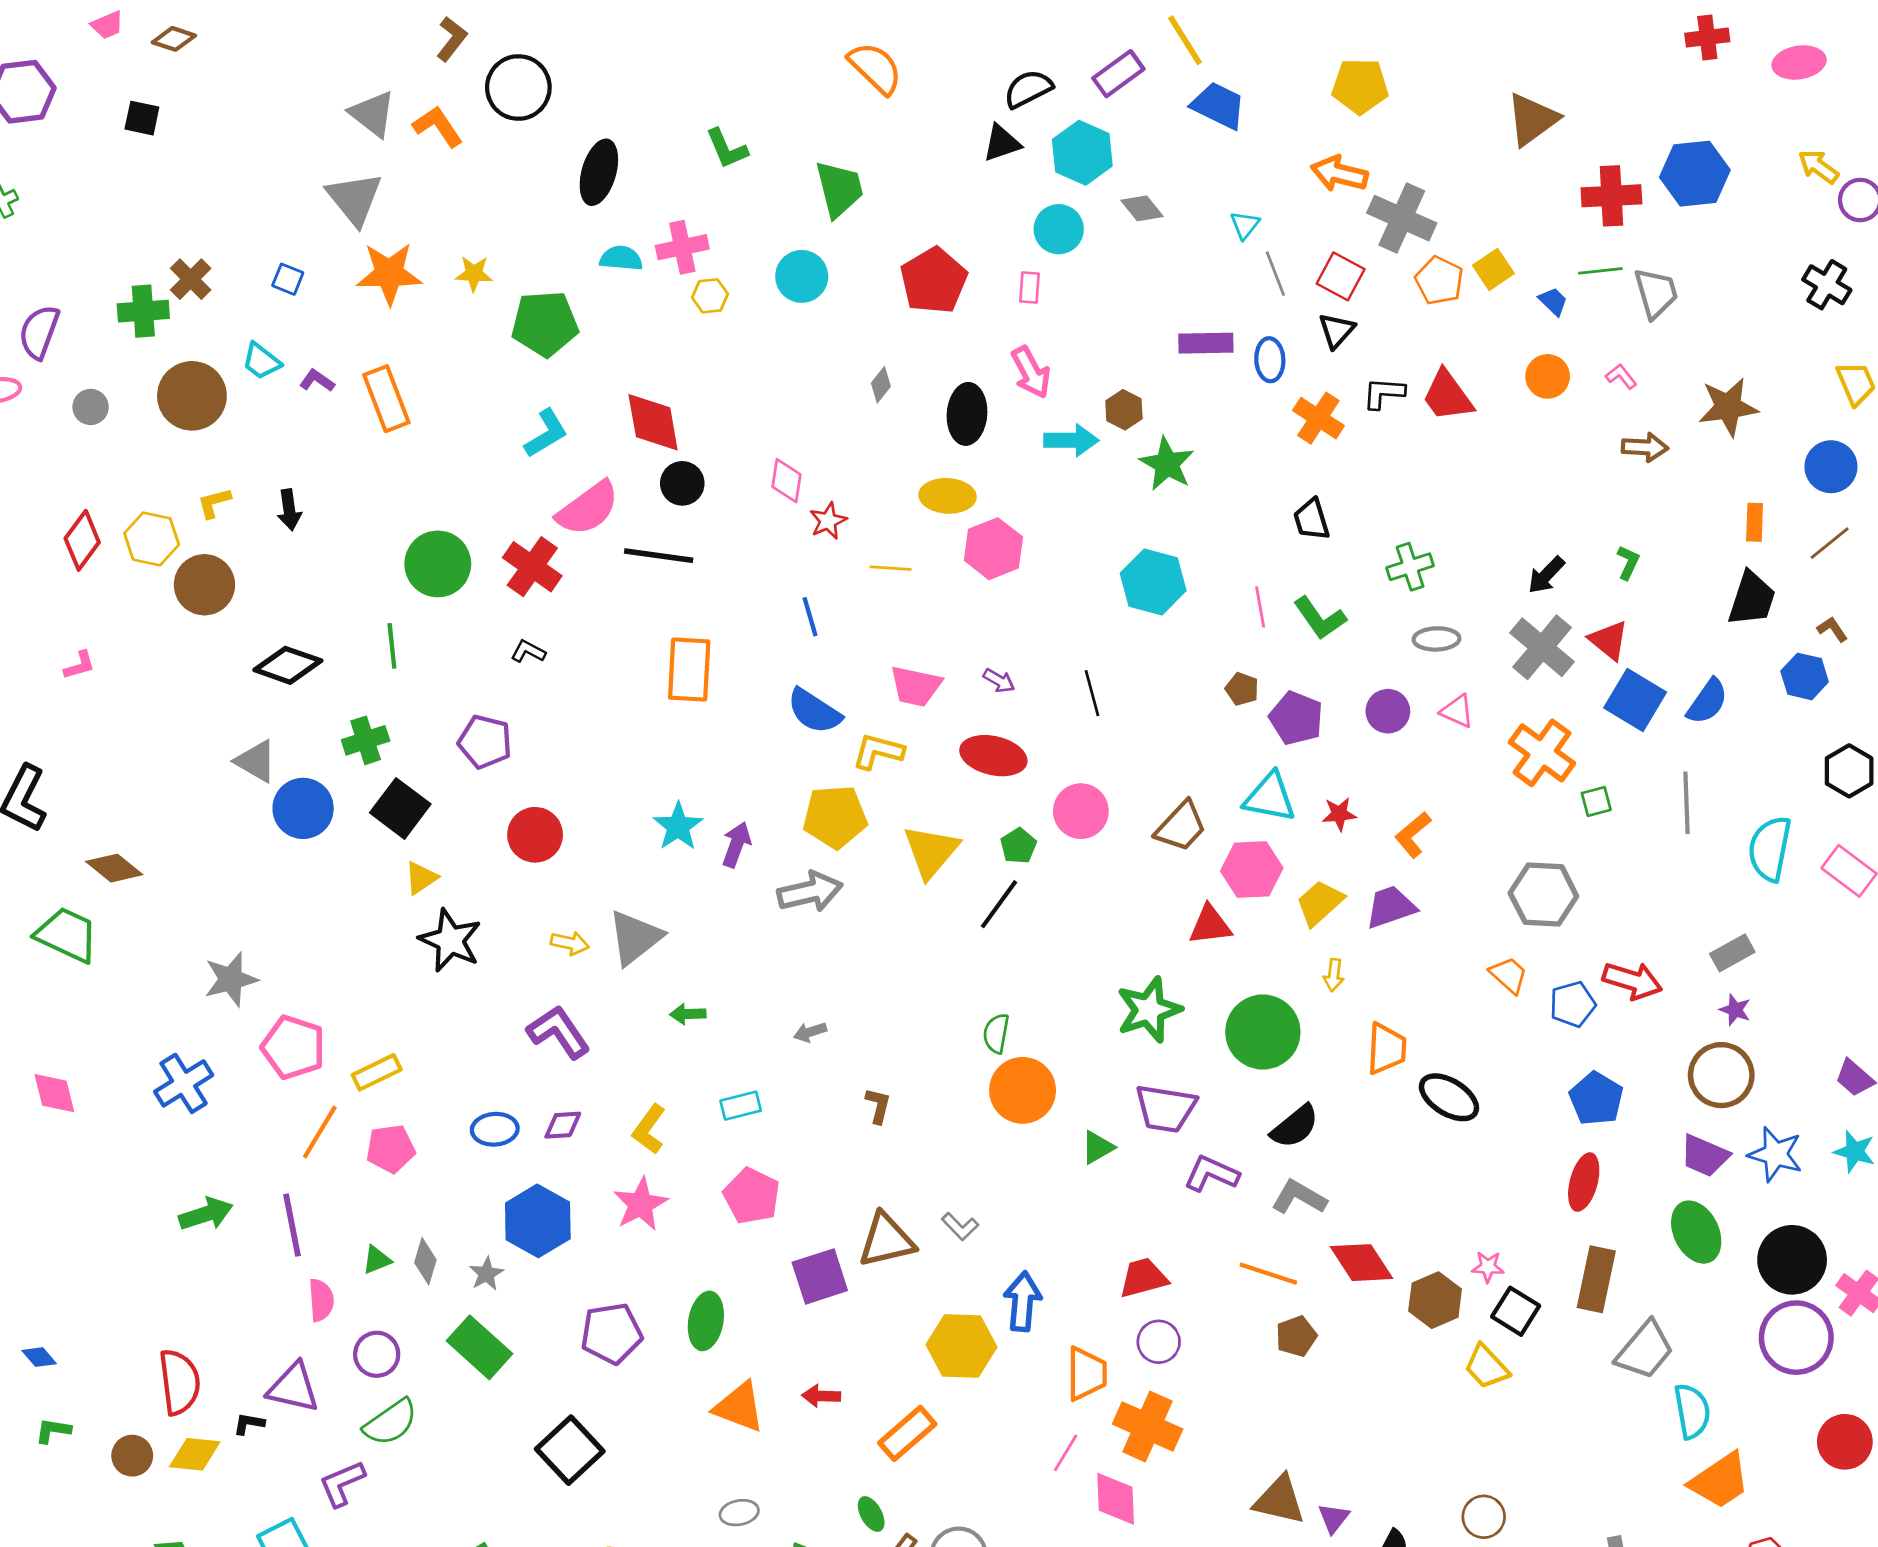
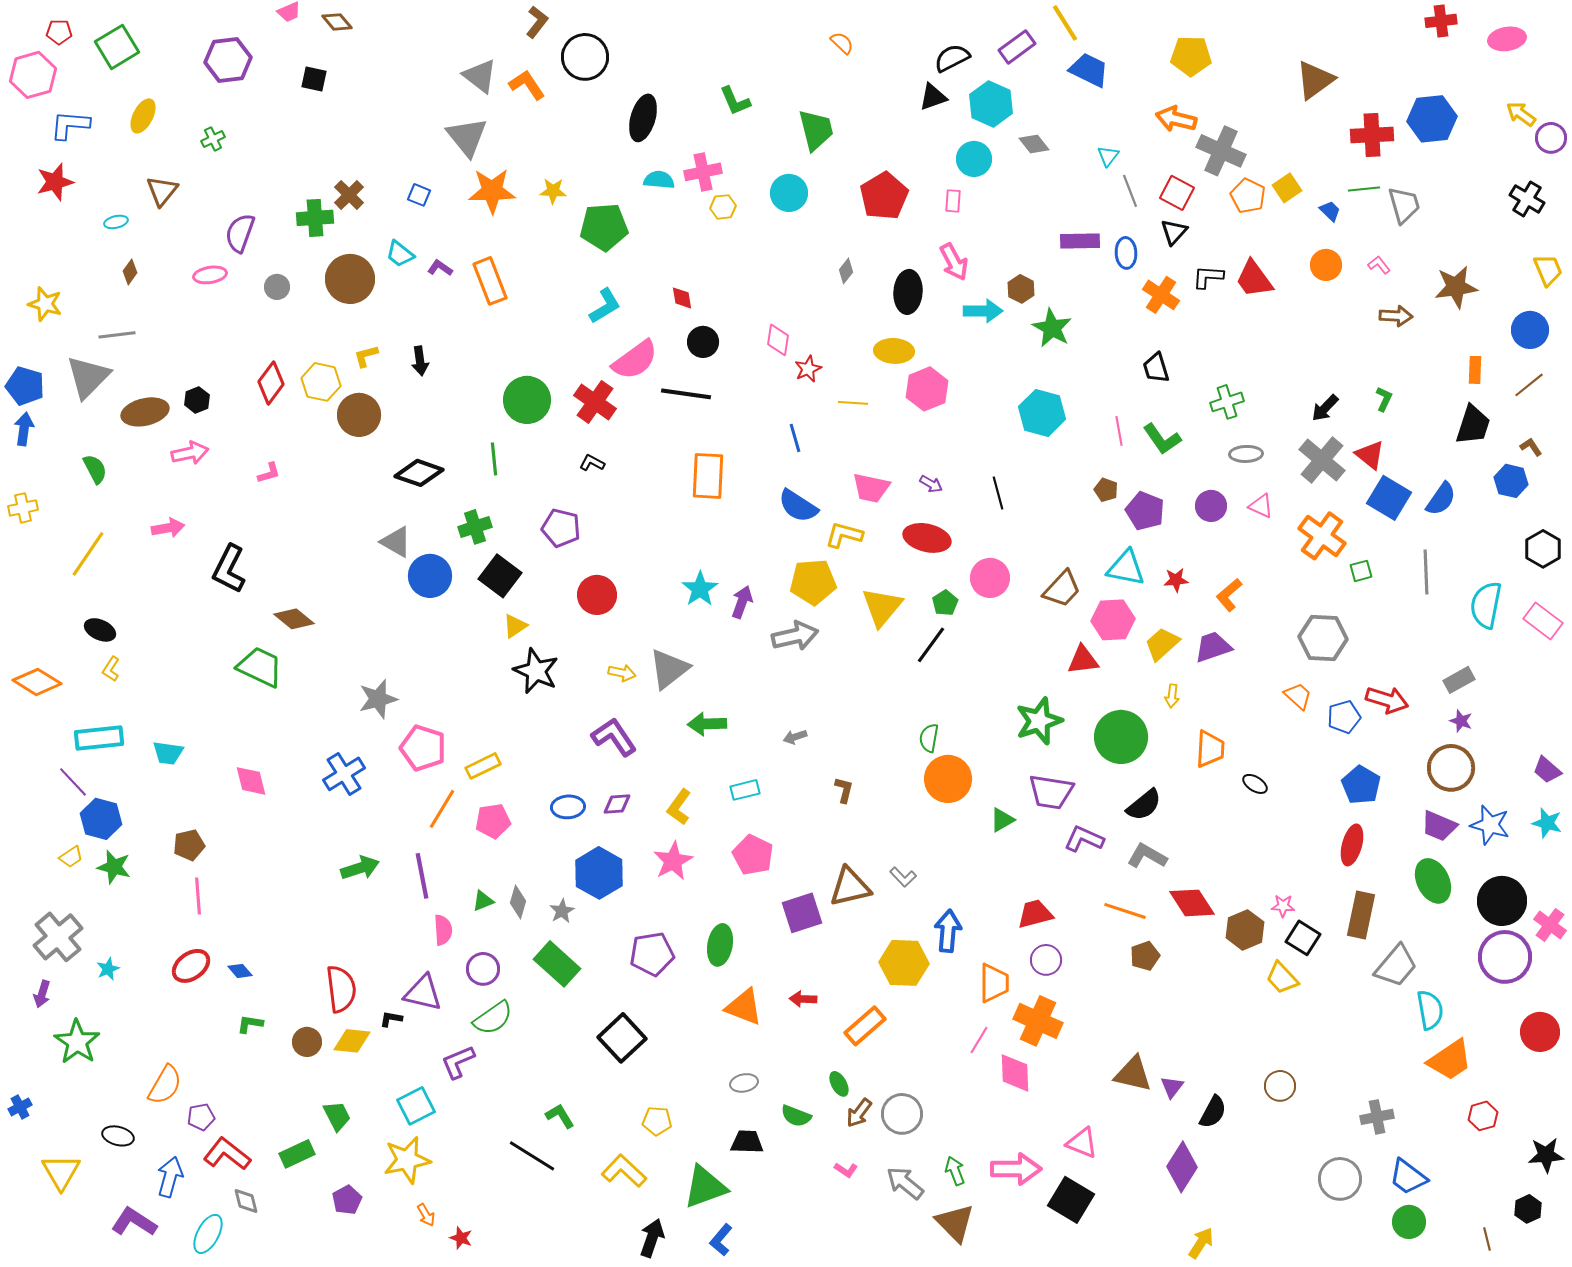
brown diamond: (174, 39) -> (337, 22), turned 32
orange semicircle: (875, 68) -> (842, 43), size x0.6
red diamond: (653, 422) -> (682, 298), size x0.5
green arrow: (688, 1014) -> (707, 724), size x1.5
black ellipse: (1449, 1097) -> (1255, 784), size x0.6

